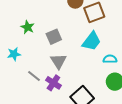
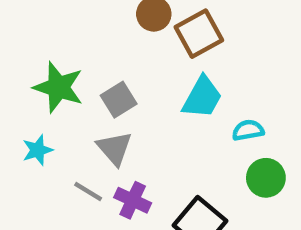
green star: (28, 27) -> (58, 87), size x1.6
gray triangle: (58, 61) -> (115, 148), moved

